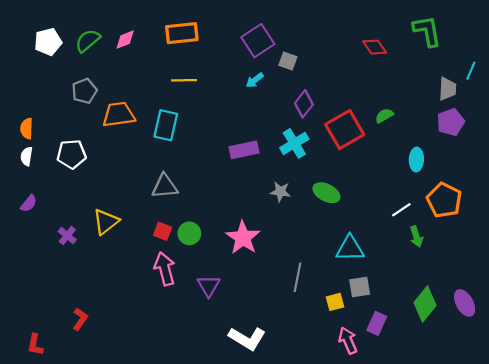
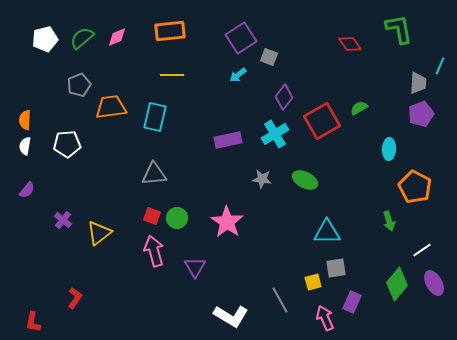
white line: (401, 210) -> (422, 250), moved
yellow triangle: (106, 222) -> (99, 233), moved
gray line: (298, 277) -> (280, 300), moved, turned -40

